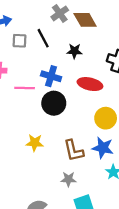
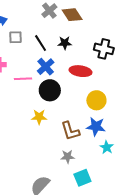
black line: (43, 38) -> (41, 43), moved
blue cross: (51, 76) -> (46, 67), turned 36
yellow star: (35, 143) -> (39, 117), moved

